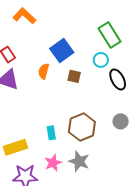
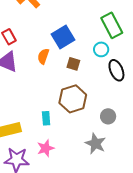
gray circle: (121, 121) -> (108, 116), moved
brown hexagon: (82, 127) -> (73, 99), moved
gray star: (79, 161) -> (95, 144), moved

